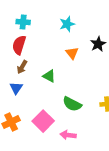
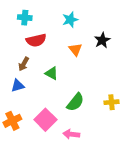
red semicircle: (19, 45) -> (36, 40), moved, turned -120
blue triangle: (16, 88) -> (18, 86), turned 40
green semicircle: (72, 104) -> (75, 102), turned -78

